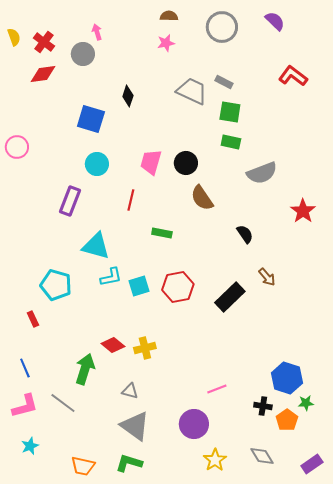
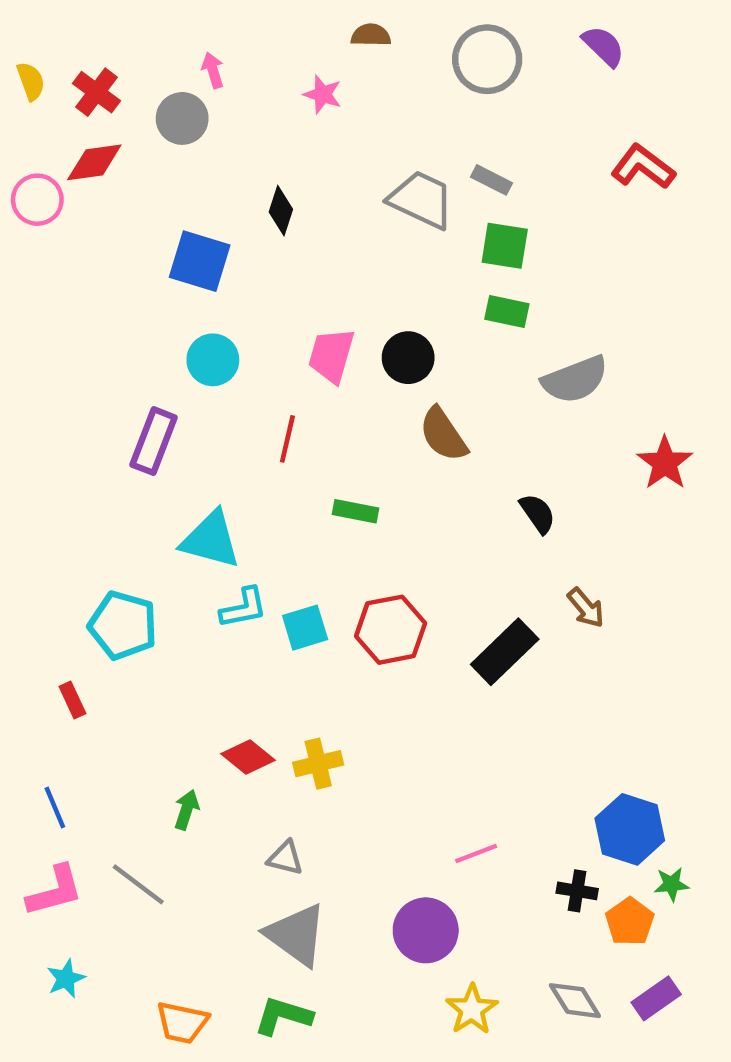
pink star: (166, 43) -> (323, 94), moved, turned 30
pink circle: (17, 147) -> (37, 200), moved
green arrow: (85, 369) -> (187, 810), size x0.6
purple rectangle: (312, 464) -> (656, 998), moved

